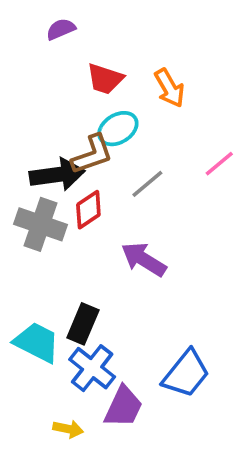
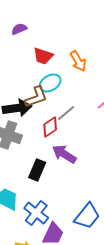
red diamond: (88, 210) -> (50, 127), moved
black rectangle: (83, 324) -> (37, 170), moved

